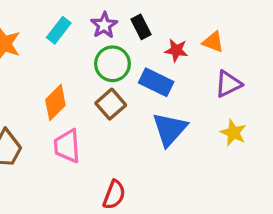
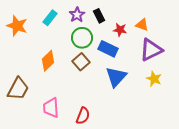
purple triangle: (228, 84) -> (151, 50), size x1.4
pink trapezoid: (67, 146) -> (51, 108), moved

